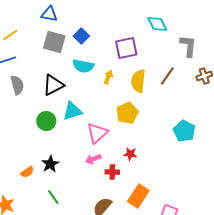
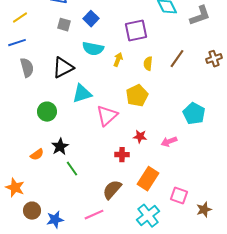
gray square: (54, 42) -> (64, 25), size x0.6
gray L-shape: (188, 46) -> (200, 16), moved, turned 65
yellow semicircle: (138, 81) -> (148, 64), size x0.6
green circle: (46, 121) -> (47, 112), moved
pink arrow: (93, 159) -> (169, 142), moved
green line: (53, 197) -> (72, 169), moved

